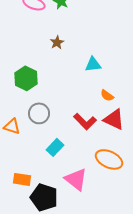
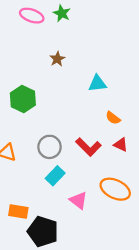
gray circle: (39, 113) -> (50, 147), moved
red triangle: (114, 119) -> (121, 145), size x0.6
pink triangle: (76, 179) -> (78, 200), moved, size x0.7

